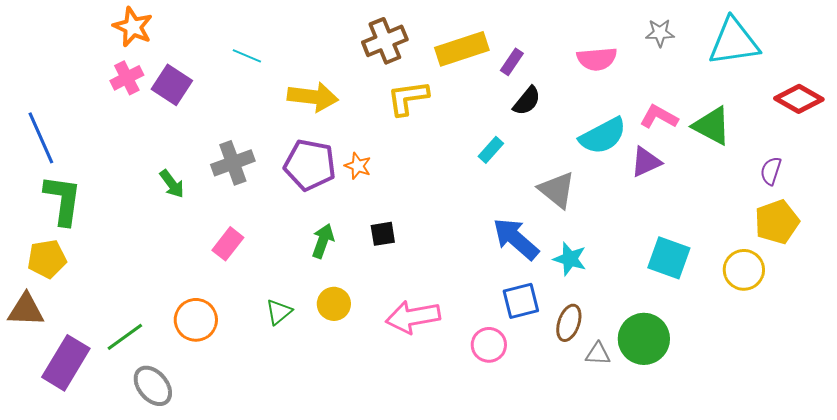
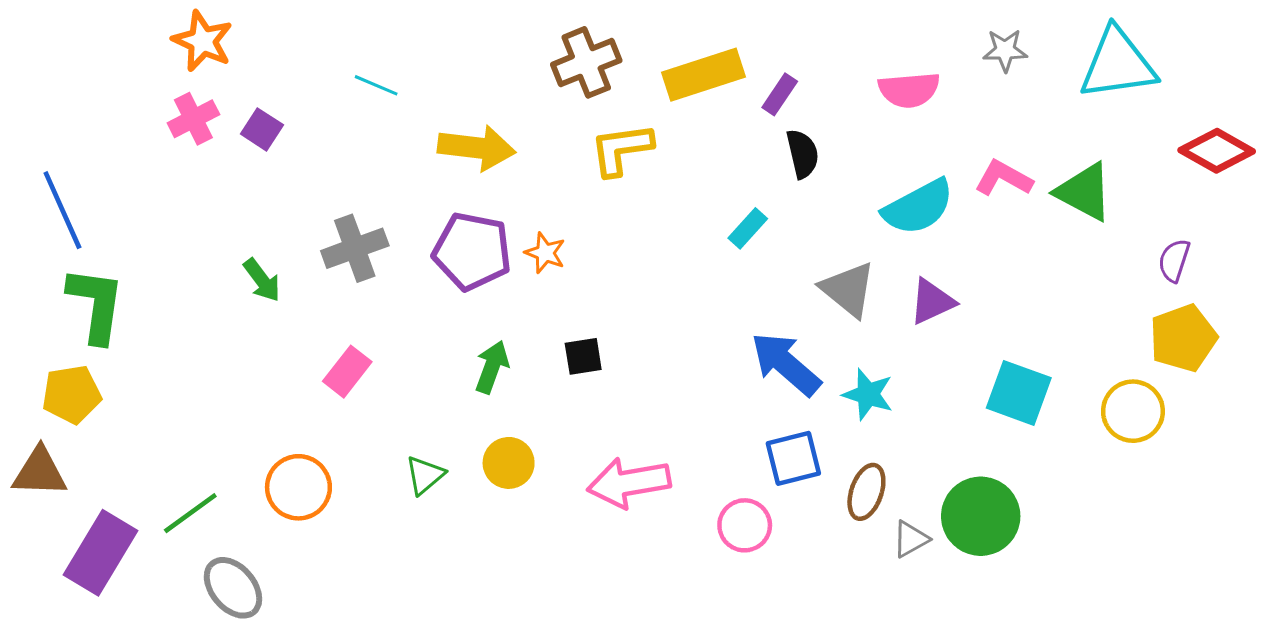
purple square: (172, 85) -> (262, 129), size x0.7
black semicircle: (527, 101) -> (803, 154), turned -52
purple triangle: (646, 162) -> (932, 302), moved
gray triangle: (598, 354) -> (911, 539), turned -32

